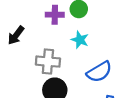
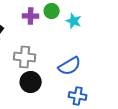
cyan star: (80, 40) -> (74, 21), moved

